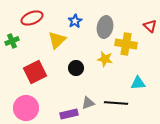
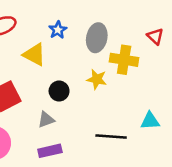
yellow triangle: (57, 40) -> (34, 55), turned -48
cyan triangle: (138, 83) -> (150, 121), moved
gray triangle: (88, 103) -> (46, 120), moved

